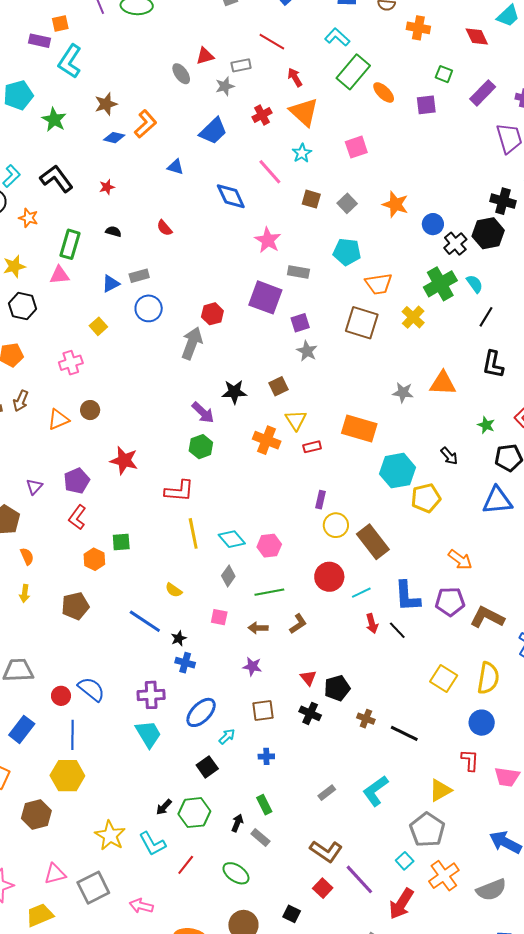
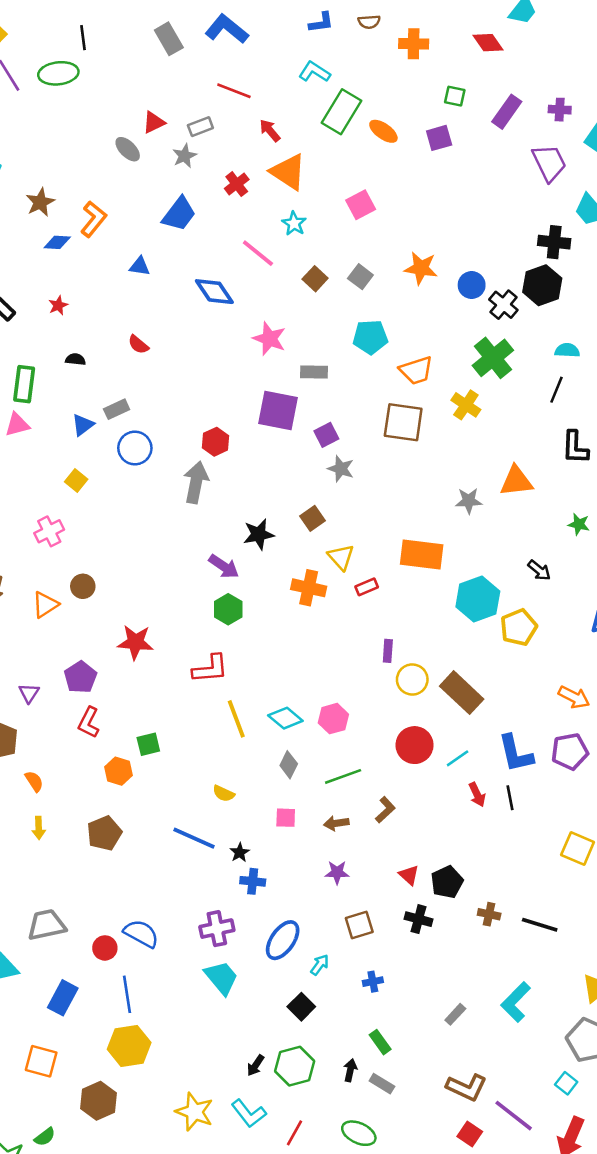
brown square: (311, 199) -> (315, 279), turned 36
cyan semicircle: (475, 284) -> (567, 350), moved, turned -42
black line: (397, 630) -> (510, 798), turned 42

